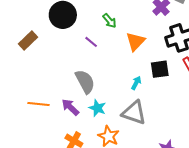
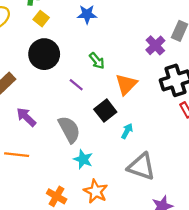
black square: (160, 69) -> (105, 111), moved, turned -30
purple arrow: (70, 107) -> (26, 117), moved
gray triangle: (134, 113) -> (141, 167), moved

